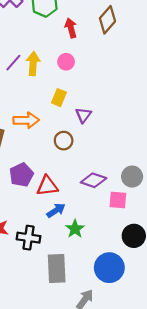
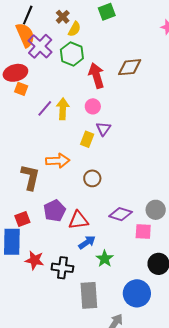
brown diamond: (107, 20) -> (130, 67), turned 45
red arrow: (71, 28) -> (96, 76), size x1.4
purple triangle: (83, 115) -> (103, 129), moved

